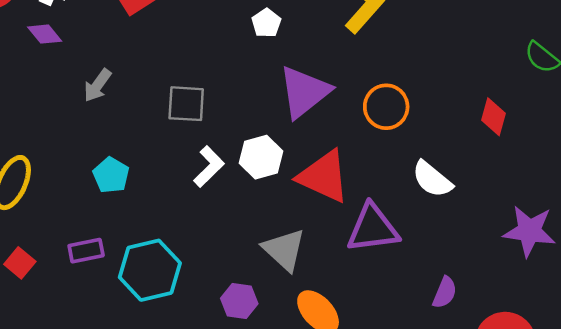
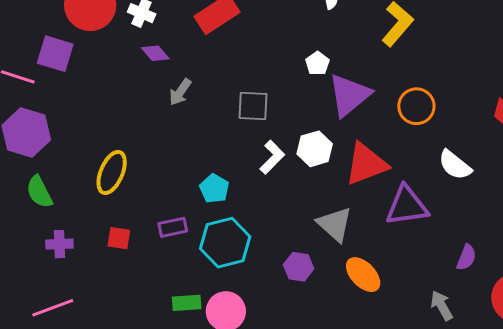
white pentagon: (266, 23) -> (317, 63), moved
purple diamond: (45, 34) -> (155, 53), moved
cyan pentagon: (111, 175) -> (214, 189), moved
red triangle: (324, 176) -> (366, 164), turned -45
red square: (20, 263) -> (119, 238), turned -30

